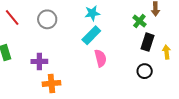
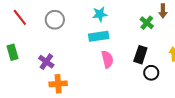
cyan rectangle: (91, 35) -> (99, 36), turned 36
black rectangle: (147, 42) -> (140, 55), moved
purple cross: (39, 61) -> (46, 62), turned 35

